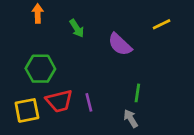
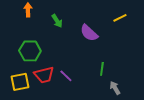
purple line: (89, 102) -> (66, 76), turned -32
gray arrow: (131, 119) -> (115, 88), moved

